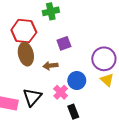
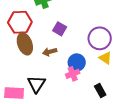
purple square: (64, 43) -> (60, 29), turned -32
pink cross: (61, 92) -> (73, 74), moved, turned 32
black rectangle: (73, 112) -> (100, 90), moved

